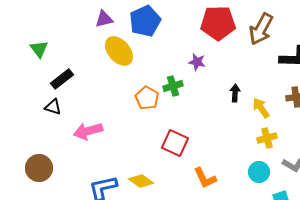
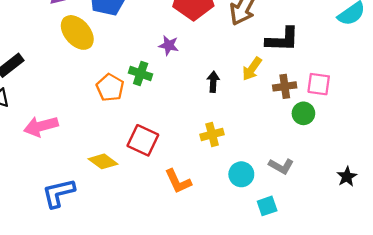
green cross: (173, 86) -> (141, 74), turned 36
yellow arrow: (261, 108) -> (252, 69), moved, turned -110
yellow cross: (267, 138) -> (212, 134), moved
yellow diamond: (141, 181) -> (103, 161), moved

